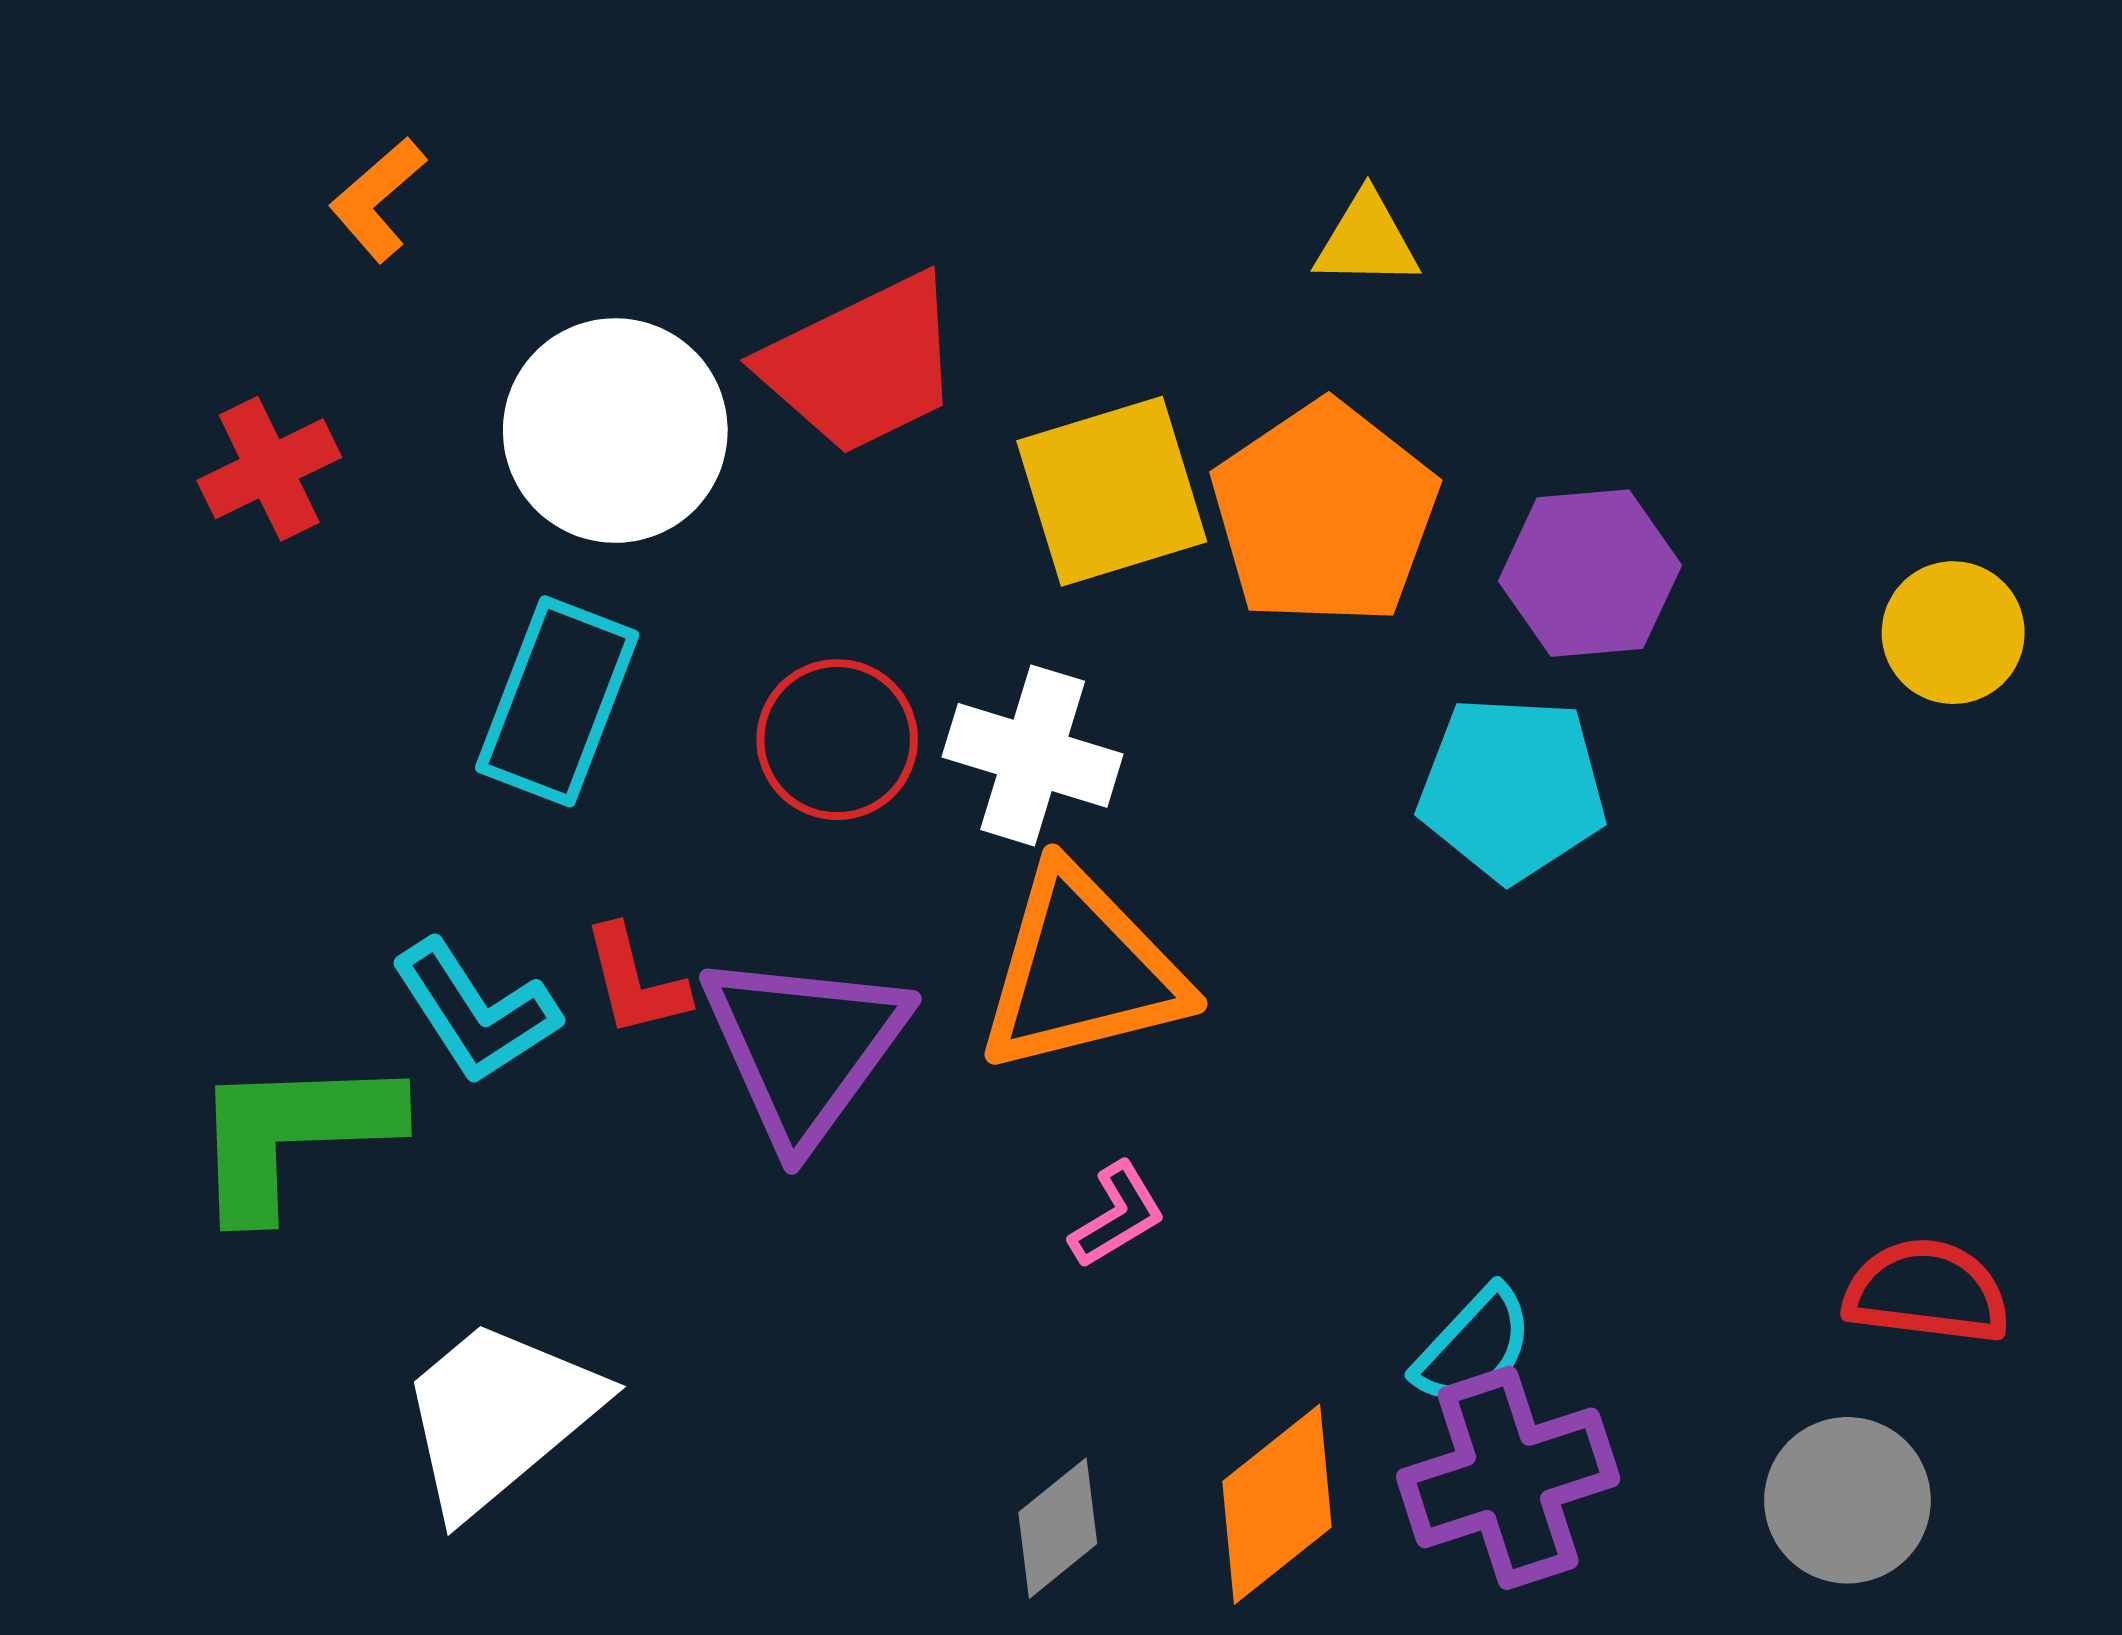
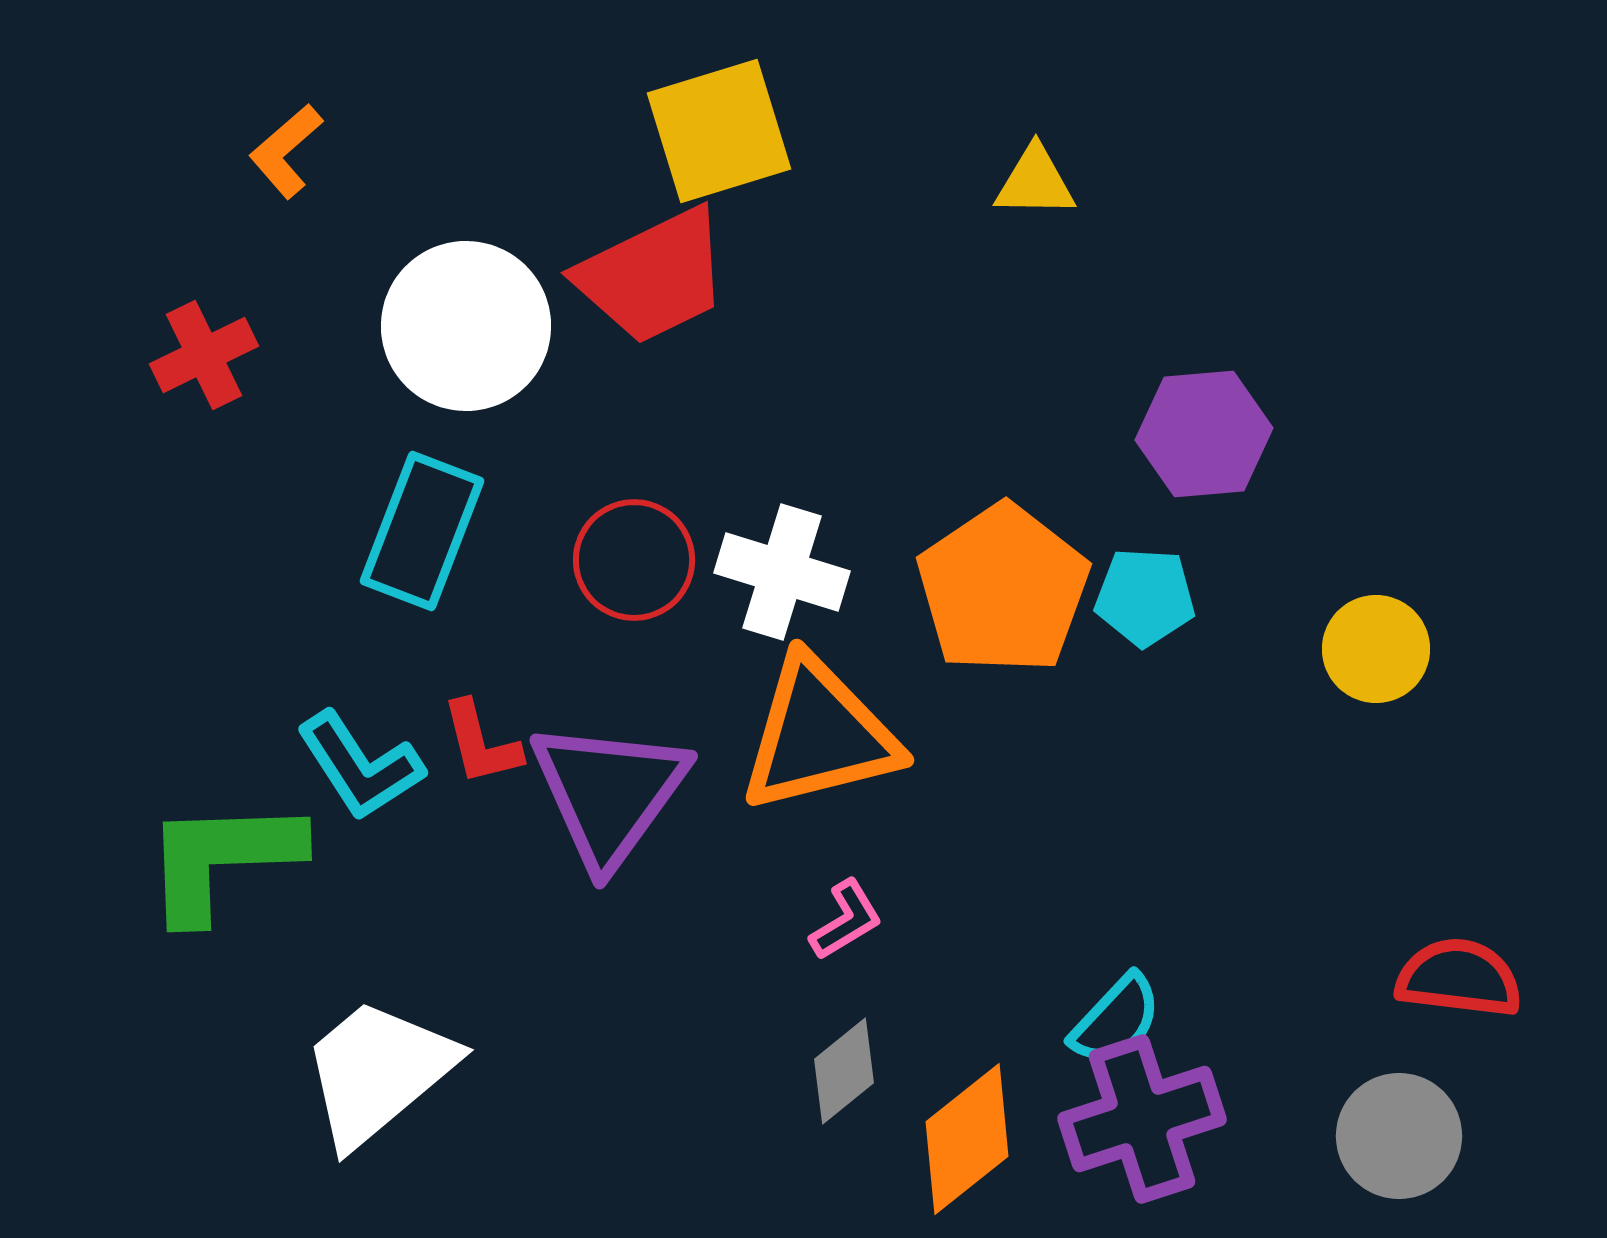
yellow square: (1112, 491) -> (719, 131), moved
orange pentagon: (1324, 514) -> (1003, 589), moved
yellow circle: (1953, 633) -> (1376, 649), moved
cyan pentagon: (1512, 788) -> (1145, 597), size x0.7
gray diamond: (1058, 1528) -> (844, 1071), moved

